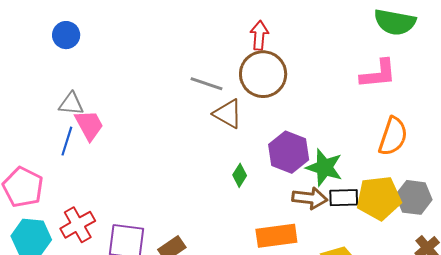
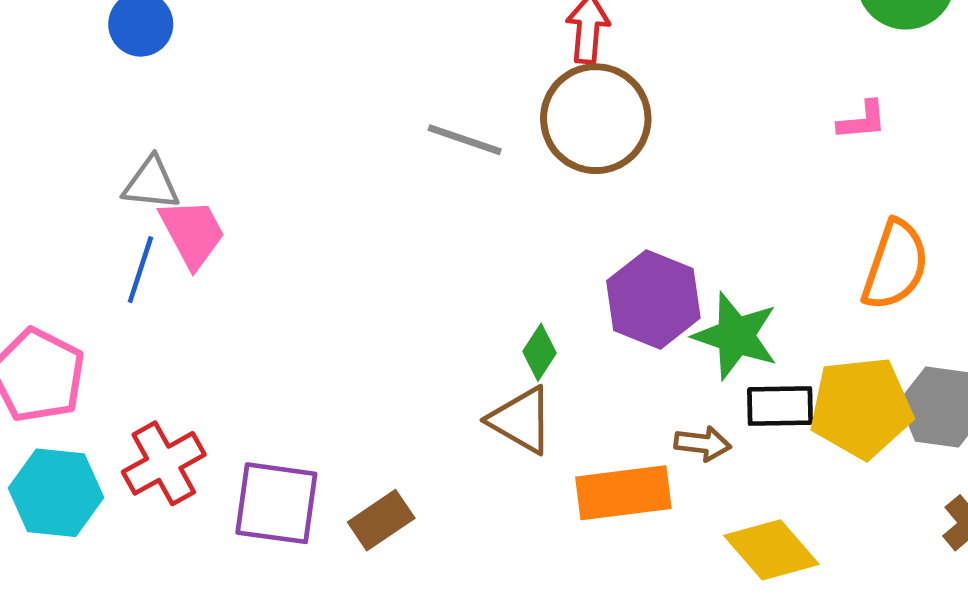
pink L-shape: (378, 74) -> (862, 120), size x0.6
brown triangle: (228, 114) -> (521, 420), moved
brown arrow: (310, 198) -> (703, 444), moved, size x0.7

